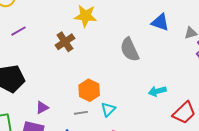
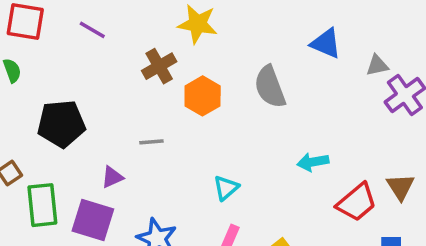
purple line: (19, 31) -> (92, 30), moved, turned 56
orange hexagon: (89, 90) -> (203, 96), moved
gray line: (81, 113) -> (151, 142), moved

